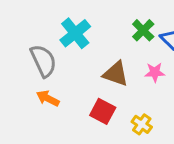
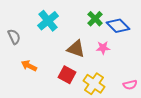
gray semicircle: (43, 61) -> (14, 37), moved, size x0.7
yellow cross: (142, 124) -> (94, 84), size x1.5

